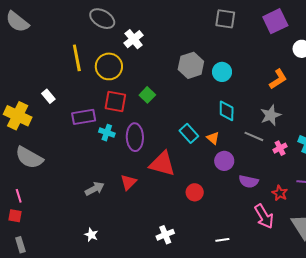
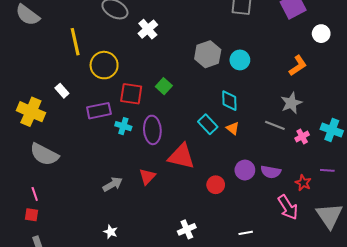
yellow line: (77, 58) -> (75, 42), moved
yellow circle: (109, 66) -> (104, 65), moved
cyan diamond: (227, 111) -> (229, 101), moved
purple circle: (224, 161) -> (245, 170), moved

